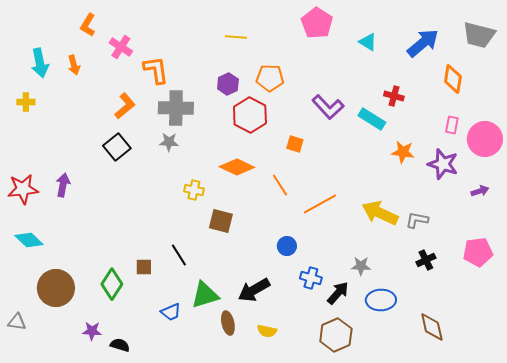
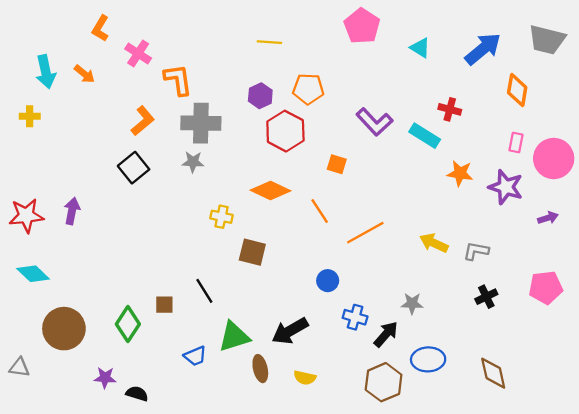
orange arrow: (74, 65) -> (84, 74), turned -36
yellow arrow: (380, 213) -> (434, 243), size x0.7
blue ellipse: (381, 300) -> (428, 359), moved

